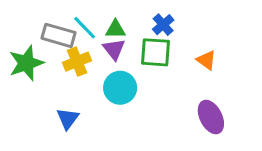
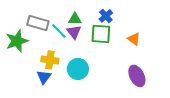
cyan line: (85, 28) -> (59, 31), moved
yellow cross: (77, 62) -> (50, 60), moved, turned 30
cyan circle: (120, 88) -> (78, 69), moved

